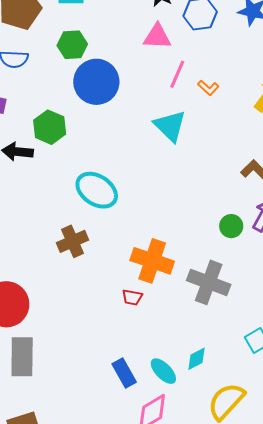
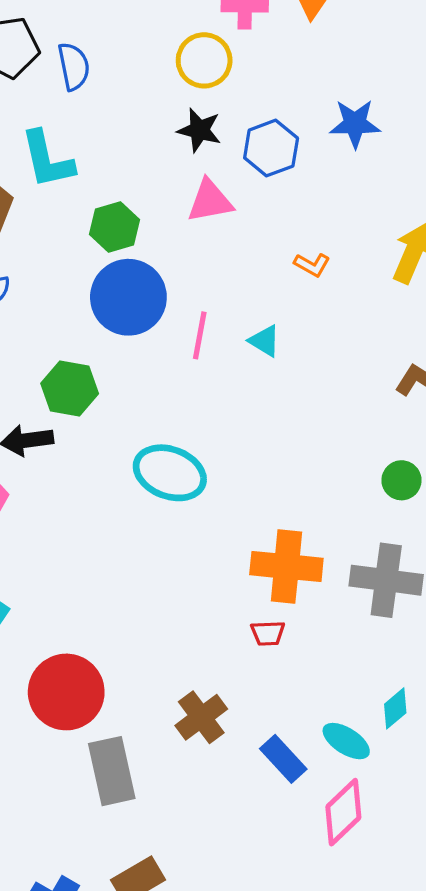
green hexagon: (72, 45) -> (115, 227), moved
pink line: (177, 74) -> (200, 335), moved
cyan triangle: (170, 126) -> (265, 341), size x0.6
brown cross: (72, 241) -> (201, 717), moved

